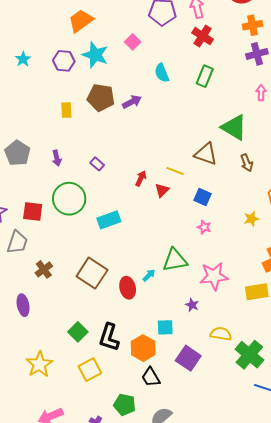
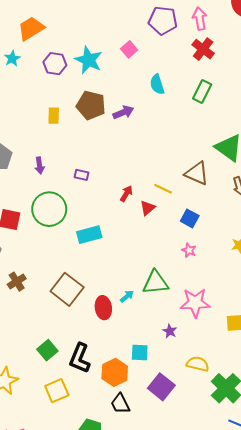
orange trapezoid: (81, 21) -> (31, 28), moved
purple rectangle: (97, 164) -> (82, 175), turned -32

